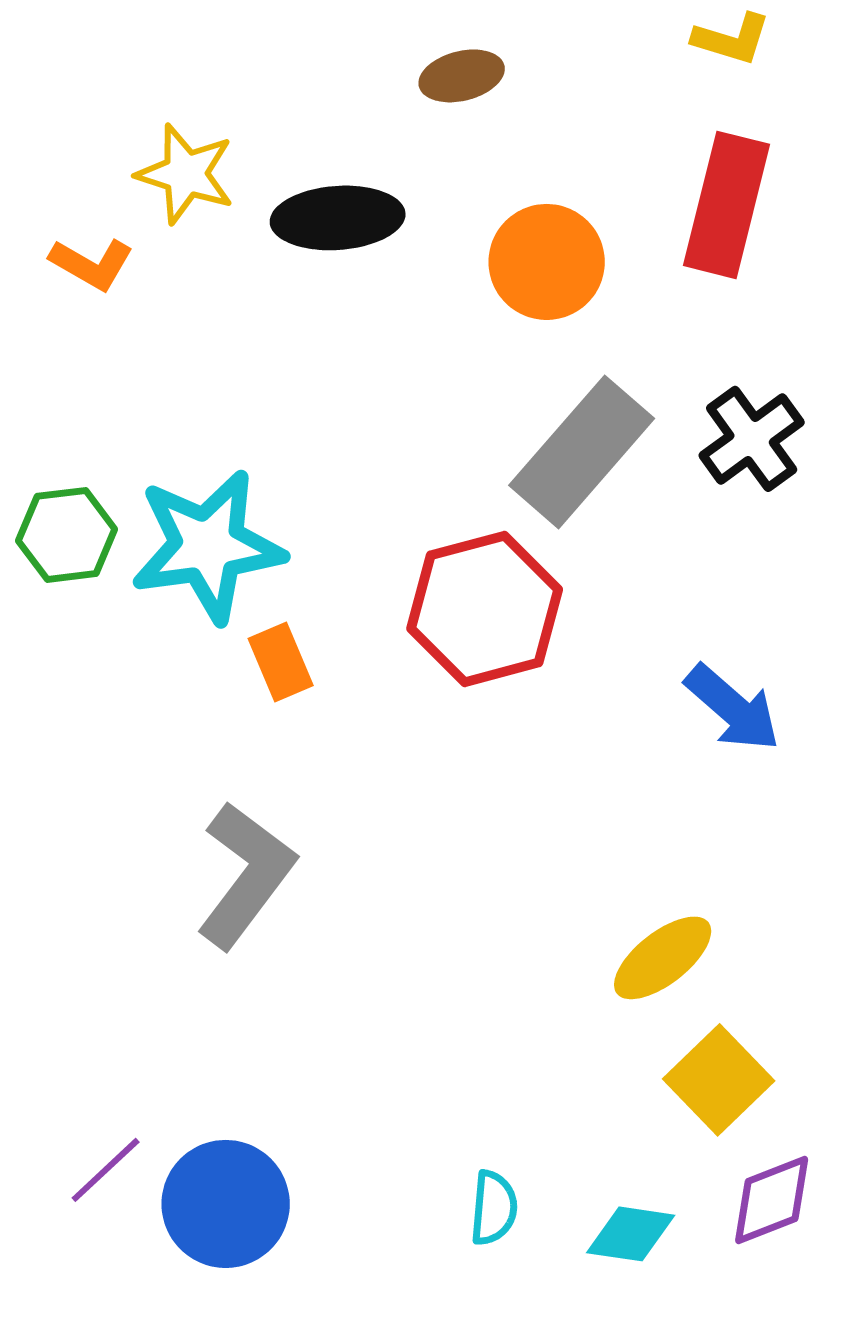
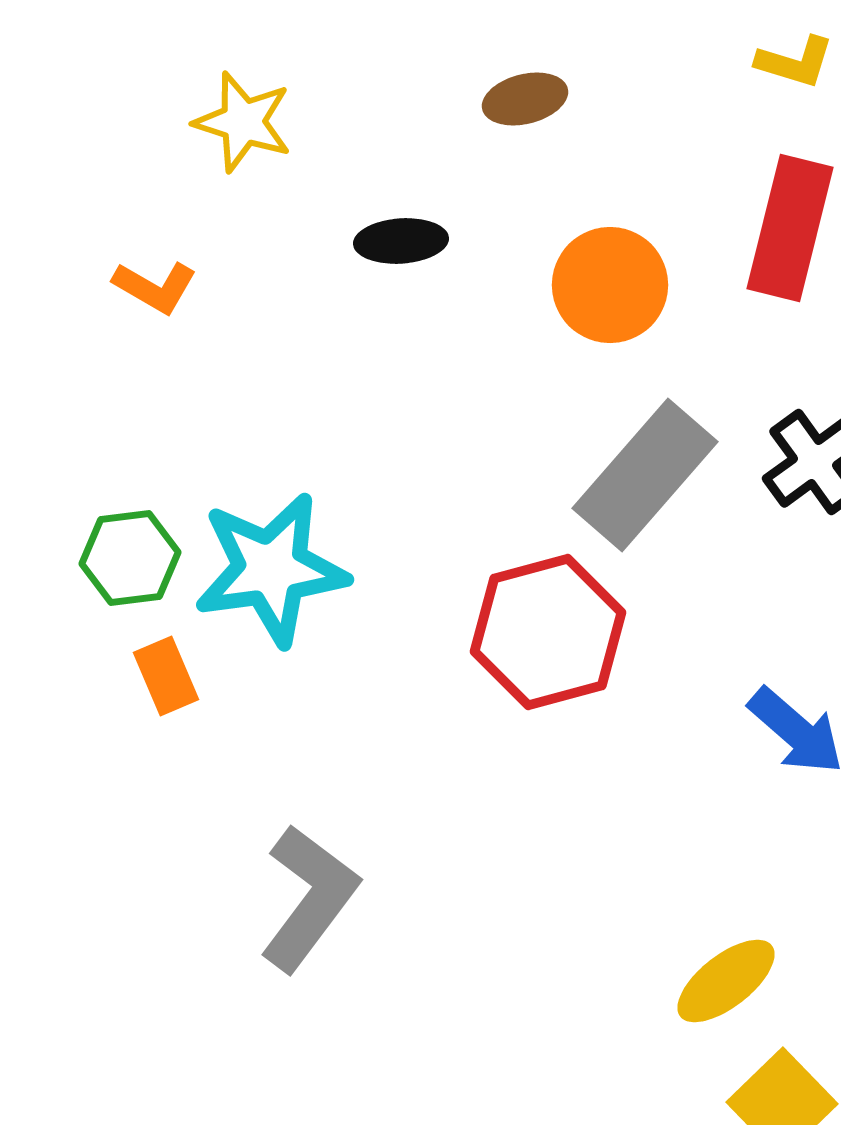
yellow star: (186, 174) -> (243, 122), moved
black ellipse: (338, 218) -> (401, 241), size x0.7
orange rectangle: (281, 662) -> (166, 676), moved

